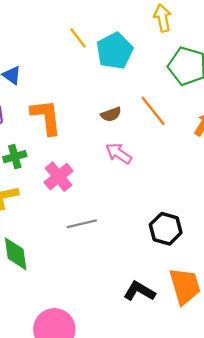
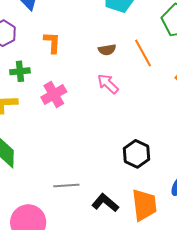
orange L-shape: (46, 117) -> (52, 42), size x0.7
gray line: (82, 224) -> (66, 186), moved

